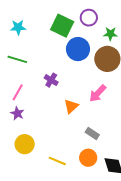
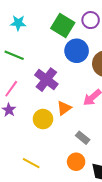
purple cross: (51, 80) -> (46, 80), size x1.6
yellow circle: (25, 144) -> (43, 119), moved
yellow line: (57, 161) -> (31, 163), moved

